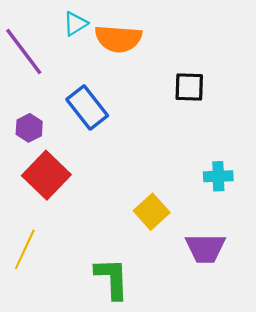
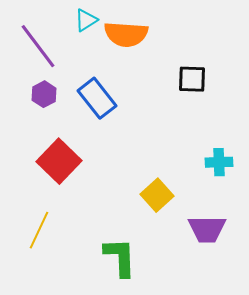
purple hexagon: (29, 128) -> (44, 94), moved

